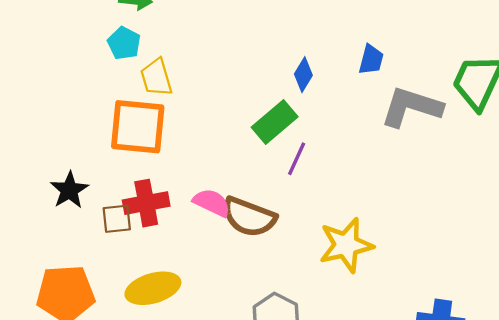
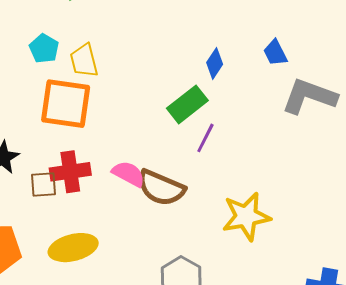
cyan pentagon: (124, 43) -> (44, 49), moved
blue trapezoid: (371, 60) -> (275, 53), turned 136

